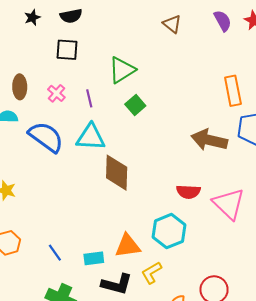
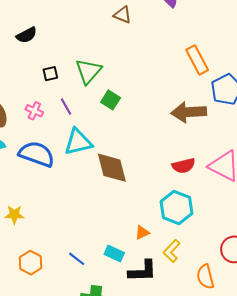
black square: (67, 50) -> (50, 74), moved, size x0.7
orange triangle: (128, 246) -> (142, 233), size x0.6
cyan rectangle: (94, 258) -> (114, 253), turned 48

